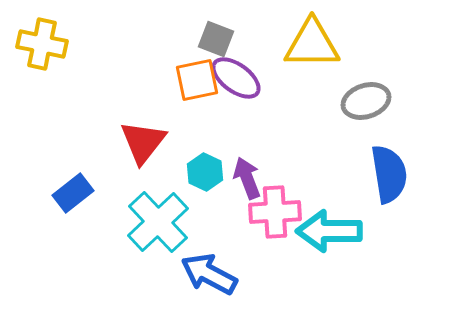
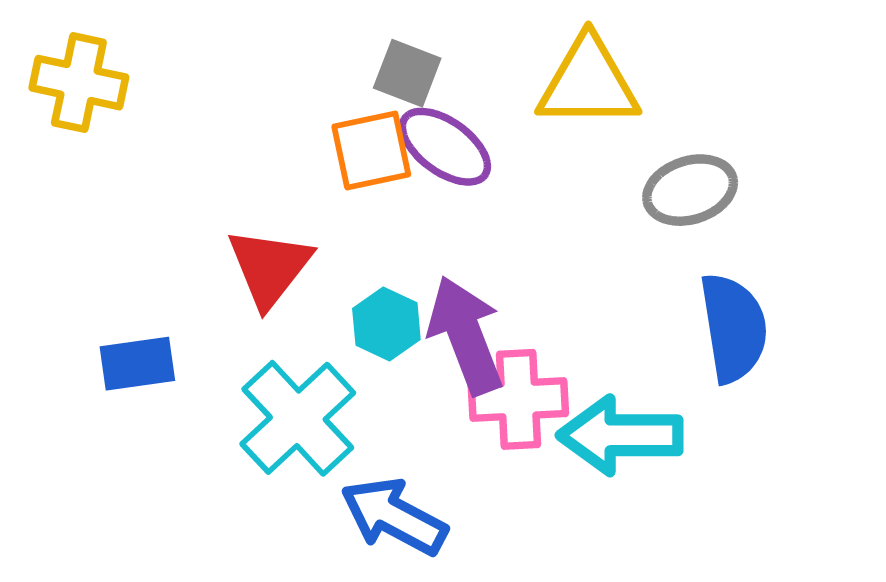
purple arrow: (247, 178) -> (466, 335), size x1.5
blue rectangle: (73, 193) -> (137, 364), turned 30

